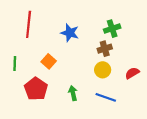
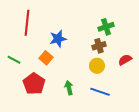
blue star: (70, 33) -> (58, 39), moved, turned -30
green line: (15, 63) -> (14, 60), turned -64
red semicircle: (132, 73) -> (125, 60), moved

